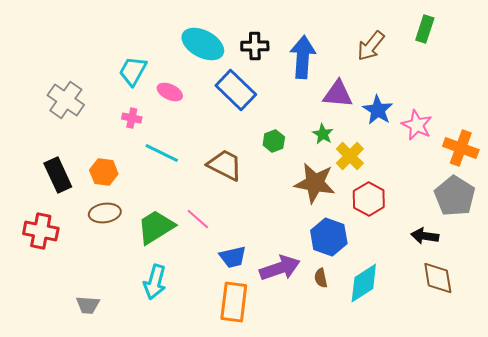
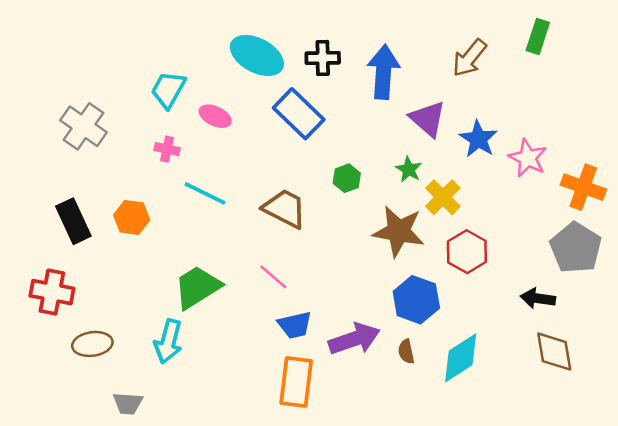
purple triangle: (338, 94) -> (428, 119), turned 36
brown ellipse: (105, 213) -> (92, 344), moved
pink line: (198, 219) -> (273, 277), moved
cyan arrow: (155, 282) -> (168, 341), moved
gray trapezoid: (88, 305) -> (128, 403), moved

